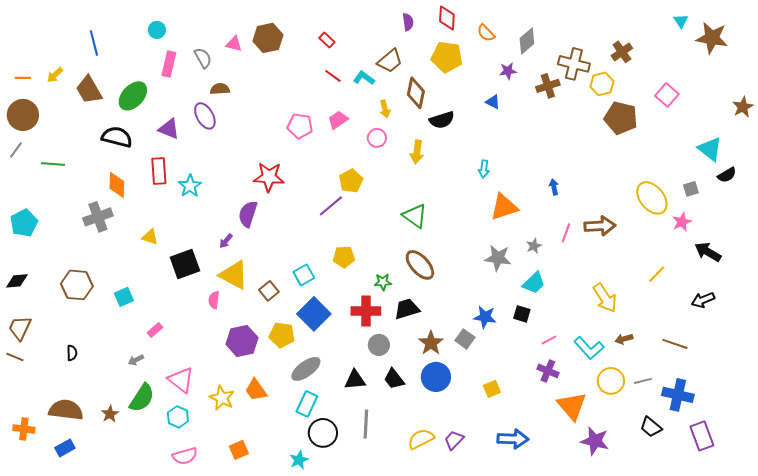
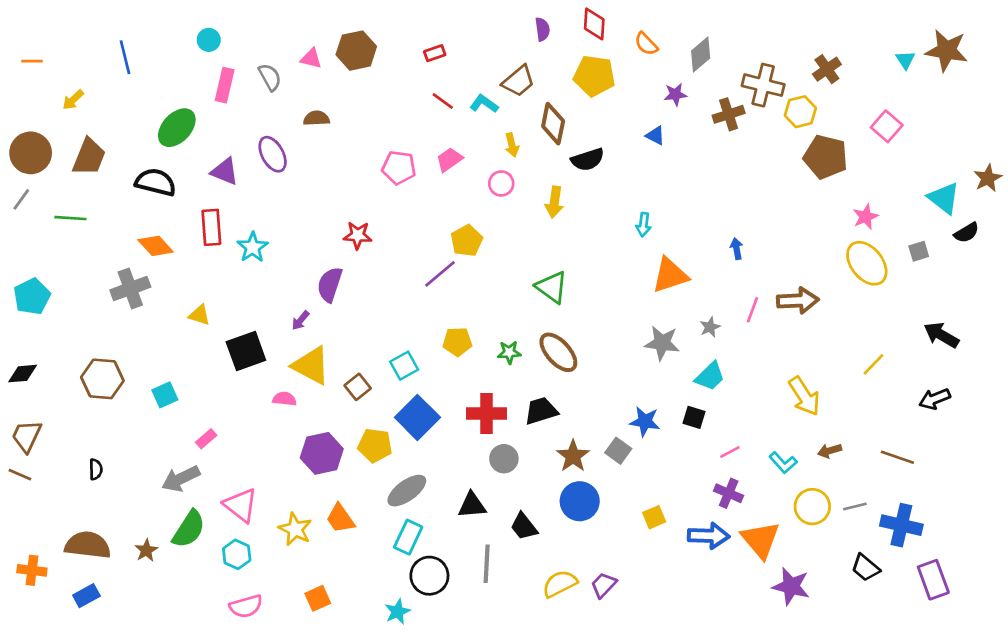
cyan triangle: (681, 21) -> (905, 60), moved
red rectangle: (327, 40) -> (435, 53), turned -63
orange line: (23, 78) -> (32, 61), moved
brown semicircle: (220, 89) -> (316, 118), moved
brown trapezoid: (89, 90) -> (89, 157), moved, turned -128
brown star: (743, 107) -> (988, 178), moved
red star: (269, 177) -> (358, 235), size x0.7
orange diamond: (117, 185) -> (156, 246), turned -44
pink star: (682, 222) -> (866, 217), moved
green star: (383, 282) -> (509, 352), moved
pink semicircle: (214, 300) -> (285, 399), turned 90
cyan L-shape: (589, 348) -> (783, 463), size x0.7
gray arrow: (136, 360) -> (181, 479), size x1.8
black trapezoid: (394, 379) -> (524, 526), moved
blue arrow: (513, 439) -> (709, 536), moved

